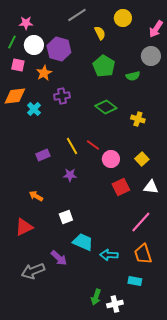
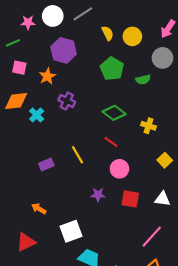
yellow circle: (123, 18) -> (132, 36), moved
green line: (12, 42) -> (13, 43), turned 40
white circle: (34, 45) -> (53, 16), moved
purple cross: (62, 96) -> (67, 101), turned 35
red line: (93, 145) -> (111, 142), moved
yellow square: (142, 159) -> (165, 160), moved
purple star: (70, 175) -> (98, 195), moved
red square: (121, 187) -> (130, 199), turned 36
white square: (66, 217) -> (71, 231), size x1.5

